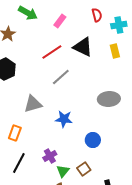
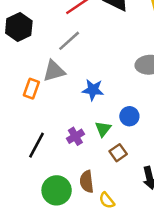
gray line: (61, 77) -> (69, 41), moved
orange rectangle: (15, 133) -> (31, 89), moved
green triangle: (63, 171) -> (103, 129), moved

